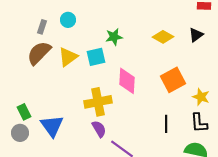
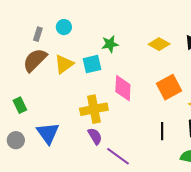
green rectangle: (24, 112) -> (20, 105), moved

